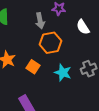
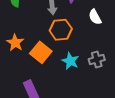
orange square: (33, 67) -> (41, 52), size x1.5

